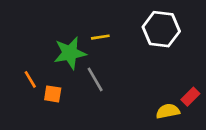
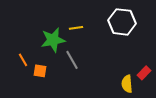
yellow semicircle: (168, 111) -> (127, 84), turned -84

